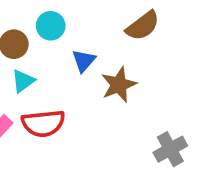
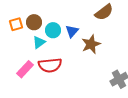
cyan circle: (51, 26) -> (53, 30), moved

